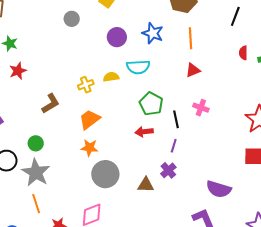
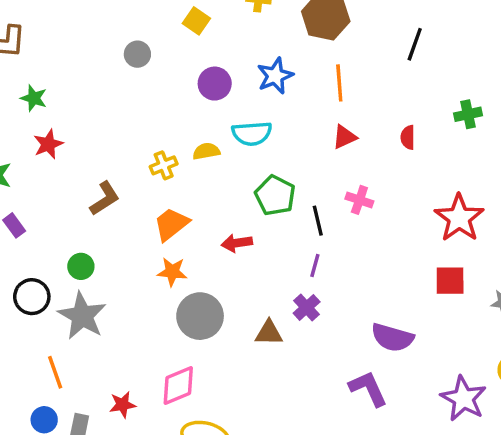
blue star: (153, 33) -> (275, 76), turned 30
red semicircle: (243, 53) -> (408, 137), moved
red arrow: (144, 132) -> (237, 243), moved
orange line: (36, 204) -> (55, 372), moved

